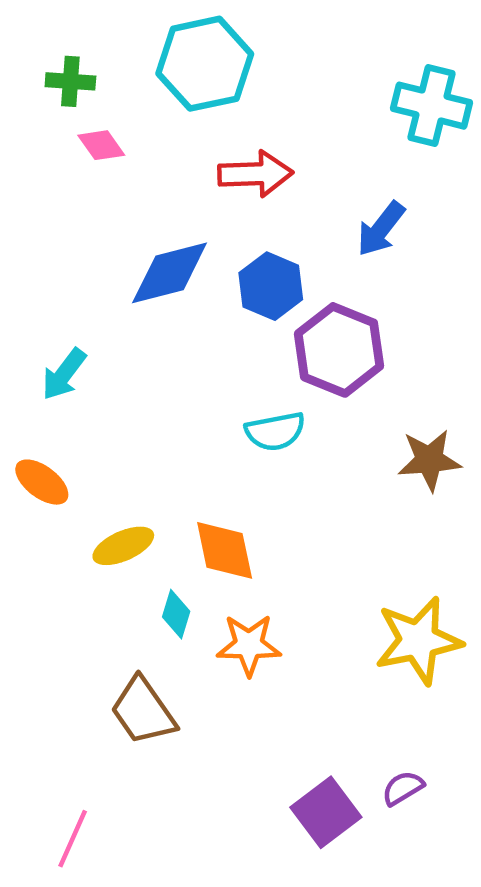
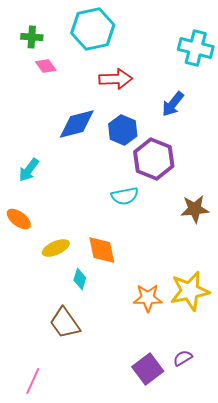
orange star: (249, 645) -> (148, 298), moved

